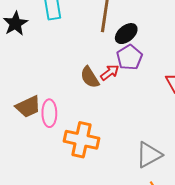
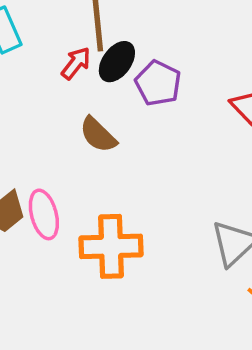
black ellipse: (126, 34) -> (117, 62), moved
red arrow: (110, 72) -> (76, 63), moved

